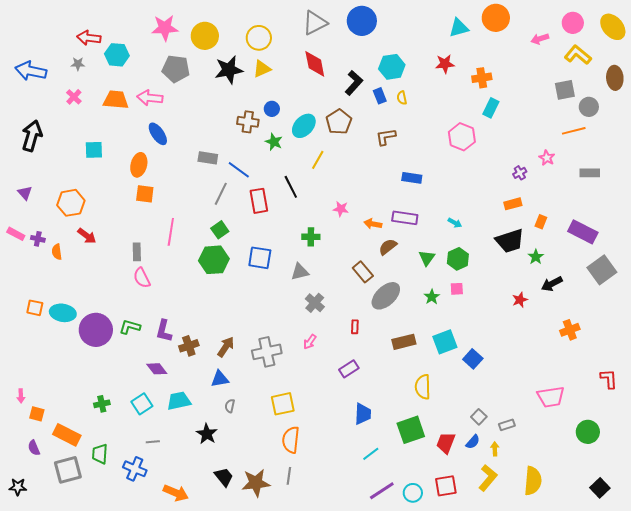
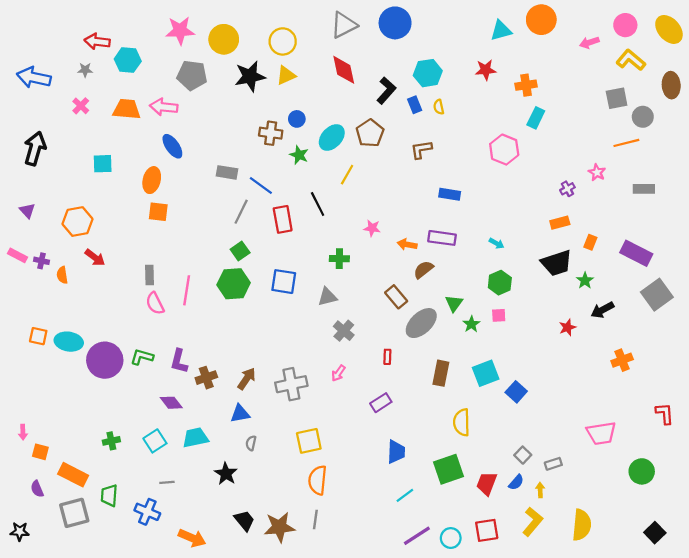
pink line: (171, 232) -> (187, 290), moved
green triangle: (427, 258) -> (454, 303), moved
brown rectangle: (404, 342) -> (441, 373), turned -65

